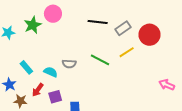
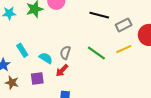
gray semicircle: (69, 64) -> (65, 53), turned 96
red arrow: (38, 90) -> (62, 70), moved
purple square: (55, 97) -> (37, 79), moved

